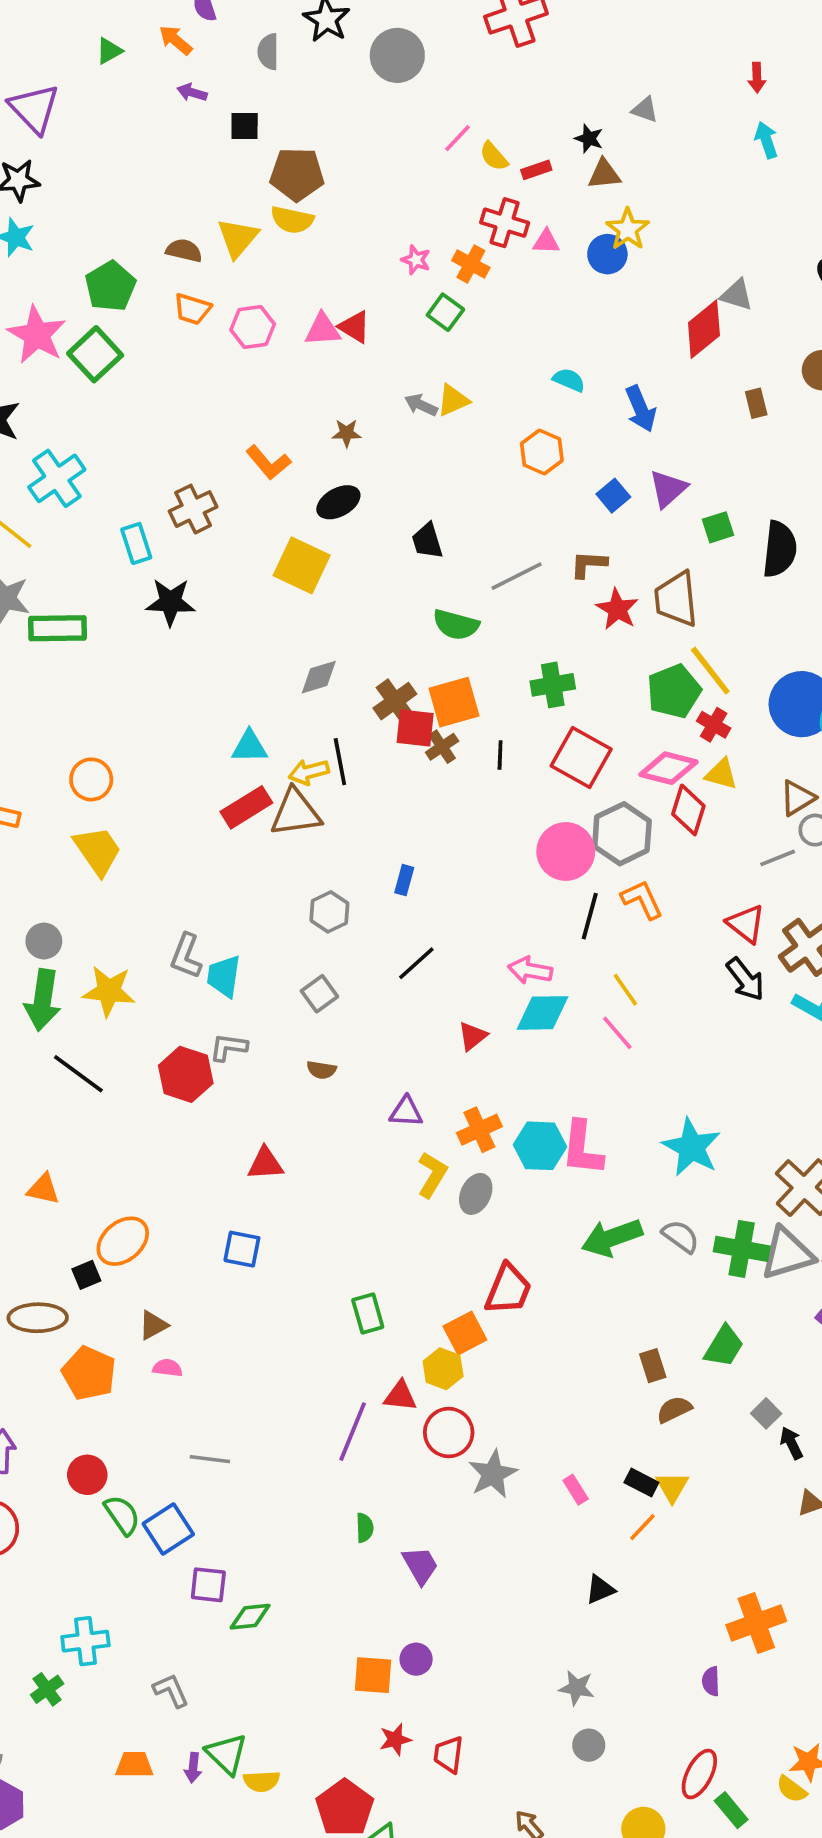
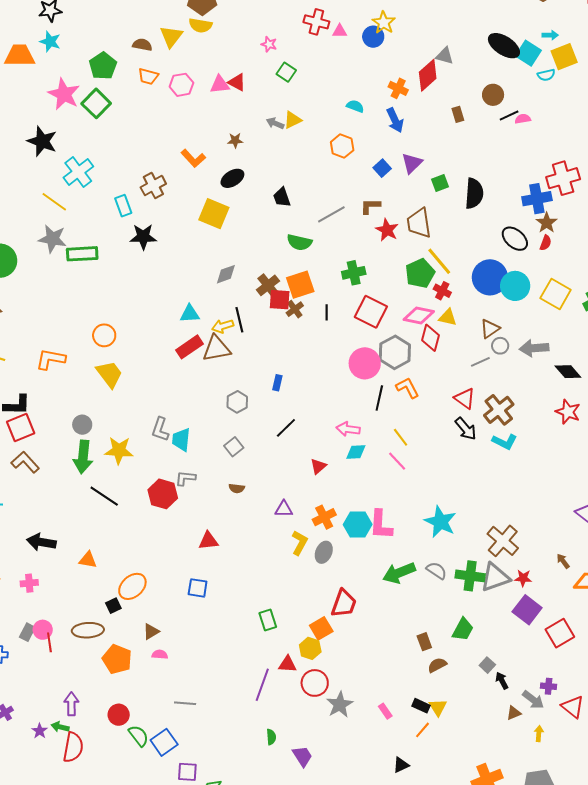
orange cross: (471, 264) -> (398, 88), moved
cyan diamond: (542, 1013) -> (356, 452), size x0.7

